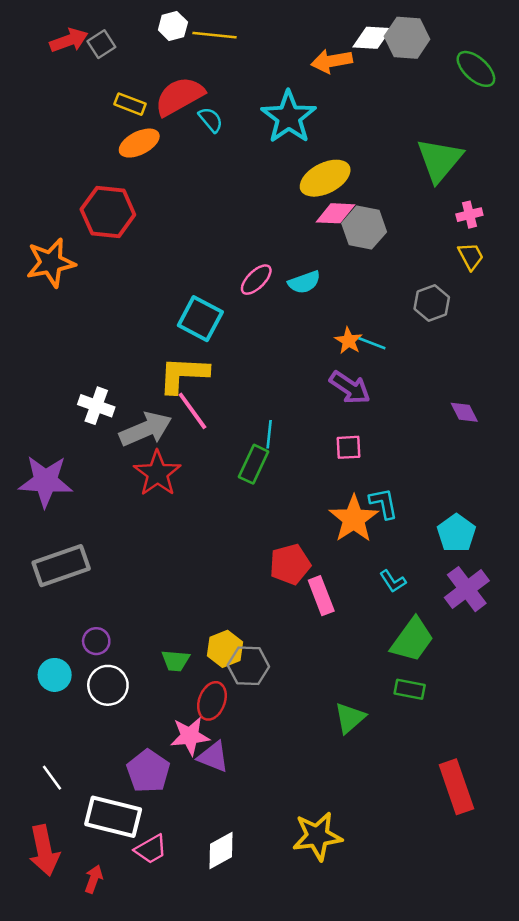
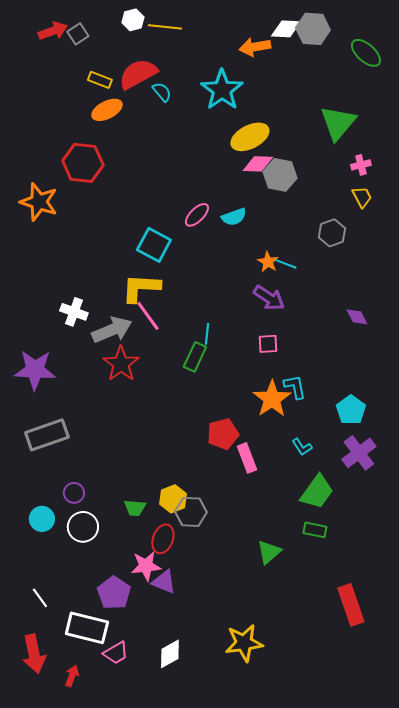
orange star: (51, 263) -> (39, 202), turned 30

